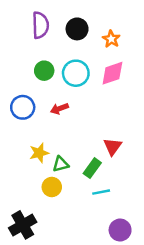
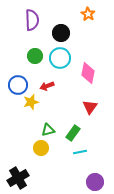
black circle: (77, 29) -> (61, 33), moved
orange star: (111, 39) -> (88, 14), moved
pink diamond: (112, 73) -> (88, 73), moved, turned -60
red triangle: (112, 147) -> (90, 107), moved
yellow star: (39, 153) -> (31, 102), moved

